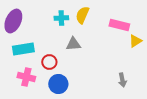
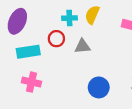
red circle: (49, 62) -> (56, 39), moved
blue circle: (58, 84) -> (99, 87), moved

